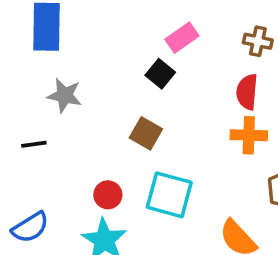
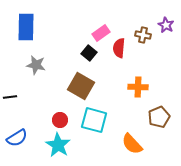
red semicircle: (247, 92) -> (119, 48), moved
brown square: (146, 133) -> (81, 86), size x1.5
black line: (34, 144) -> (10, 97), moved

